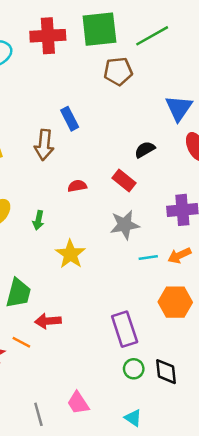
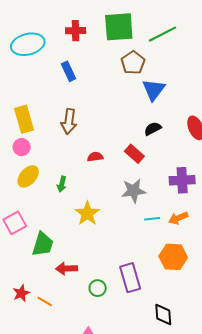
red cross: (48, 36) -> (76, 31), size x0.7
brown pentagon: (118, 71) -> (133, 63), turned -30
blue triangle: (179, 108) -> (154, 90), moved
blue rectangle: (70, 119) -> (68, 71), moved
orange line: (21, 342) -> (45, 301), moved
green circle: (134, 369) -> (98, 288), moved

